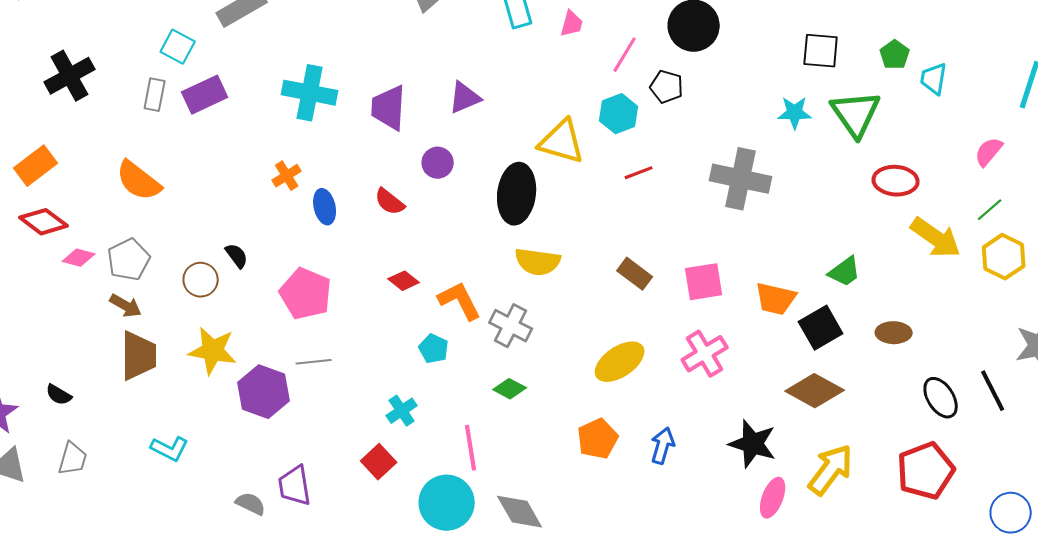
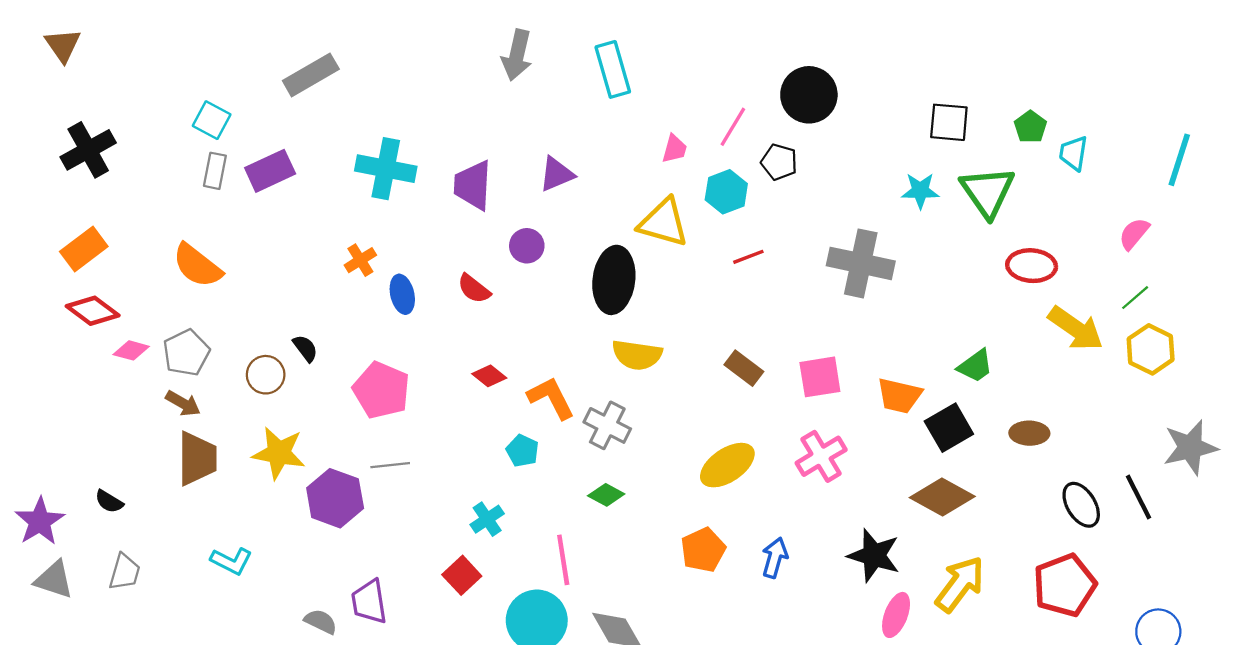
pink trapezoid: (572, 24) -> (674, 149), moved
cyan square: (178, 47) -> (212, 120), moved
black cross: (70, 76) -> (88, 150), moved

